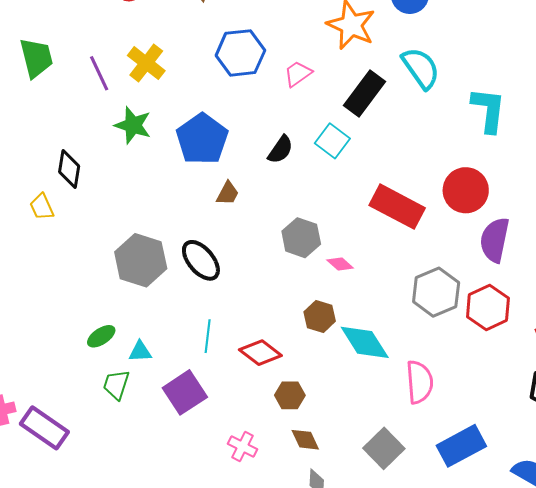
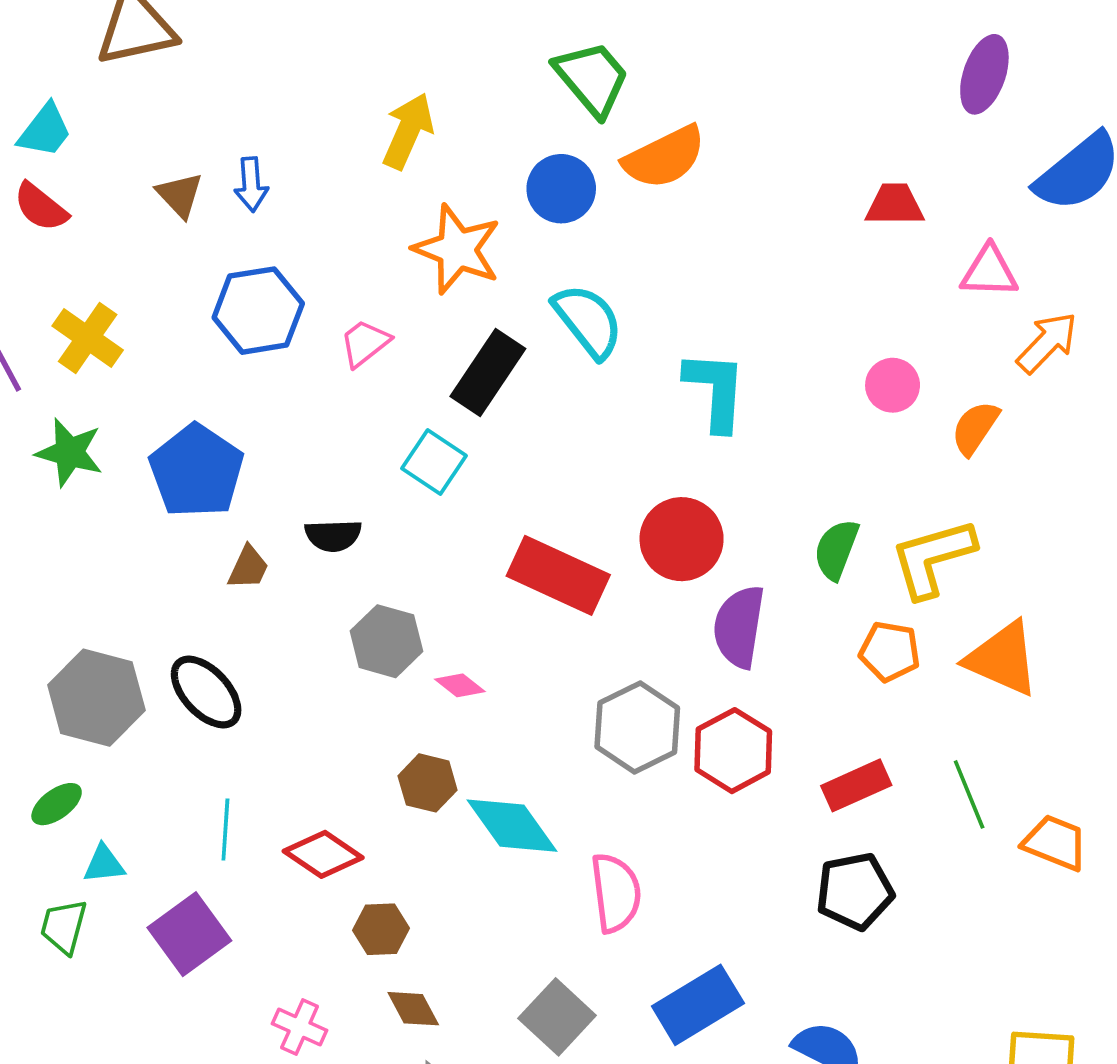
black semicircle: (280, 150) -> (333, 535), moved, turned 56
green ellipse: (101, 336) -> (57, 804), moved

